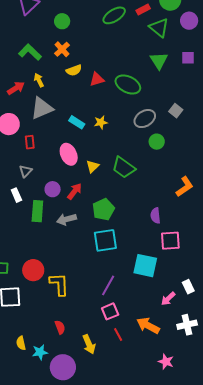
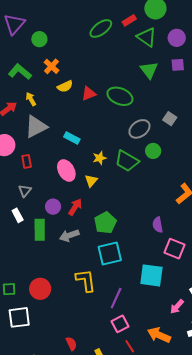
green circle: (62, 21) -> (39, 39), moved
purple circle: (189, 21) -> (177, 38), moved
yellow star: (101, 122) -> (100, 158), moved
green trapezoid: (124, 167) -> (127, 161), moved
pink square: (170, 241) -> (175, 249), turned 30
yellow L-shape: (59, 284) -> (86, 280), moved

